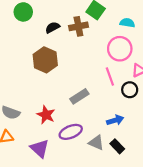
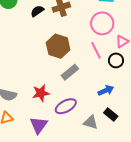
brown hexagon: (45, 60) -> (58, 46), moved
red star: (46, 115) -> (41, 93), turned -30
gray triangle: (96, 143) -> (91, 122), moved
purple triangle: (40, 148) -> (39, 125), turned 30

